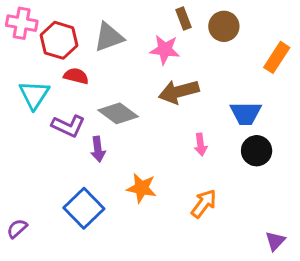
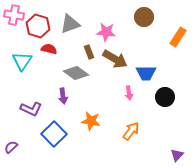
brown rectangle: (183, 19) -> (89, 52), moved
brown arrow: (179, 92) -> (115, 59), turned -135
blue trapezoid: (246, 113) -> (146, 73), moved
purple L-shape: (68, 126) -> (31, 109), moved

